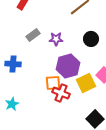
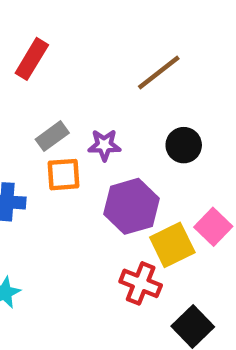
orange square: (53, 83) -> (64, 175), moved
red cross: (61, 93) -> (141, 283), moved

